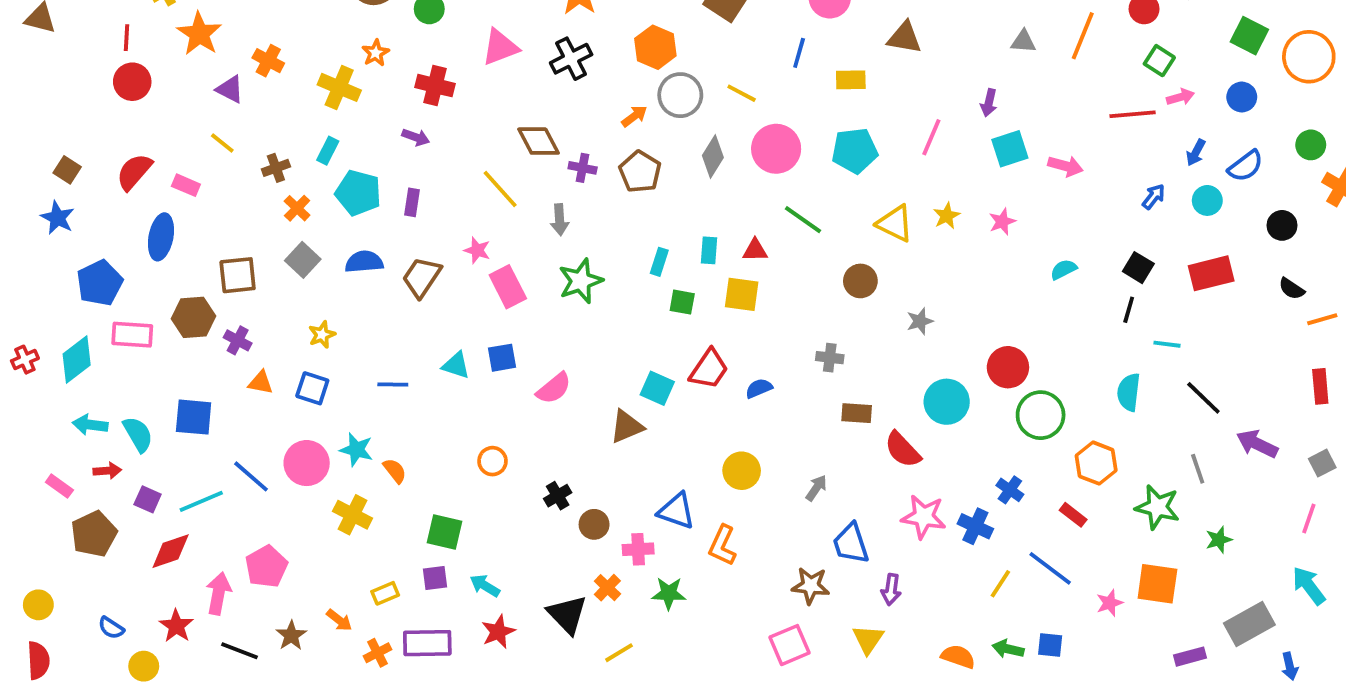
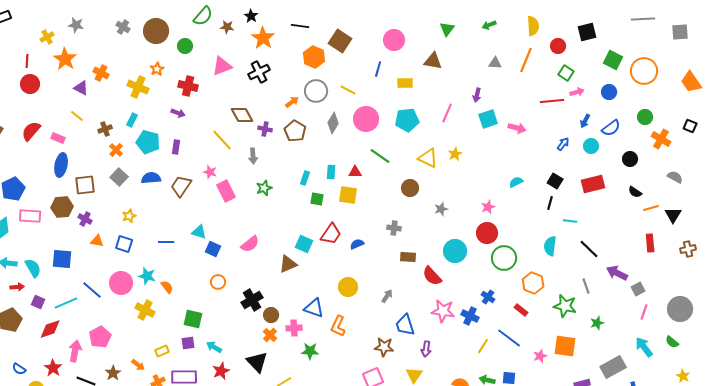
orange hexagon: (655, 47) -> (314, 57), moved
pink star: (1002, 222) -> (488, 207), moved
blue ellipse: (161, 237) -> (61, 165), moved
green star: (581, 281) -> (264, 188), size x0.7
blue square: (502, 358) -> (213, 249), moved, turned 35
gray square: (1322, 463) -> (638, 289), moved
black cross: (558, 496) -> (252, 300), size x1.5
orange cross: (607, 588) -> (270, 335), moved

